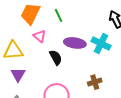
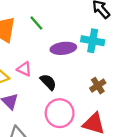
pink triangle: (39, 36) -> (24, 69), moved
black semicircle: (56, 58) -> (48, 82), moved

